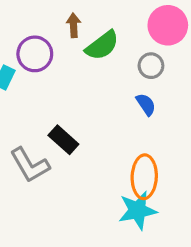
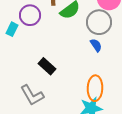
gray circle: (151, 66) -> (99, 22), size x1.6
gray L-shape: (30, 165) -> (32, 95), moved

